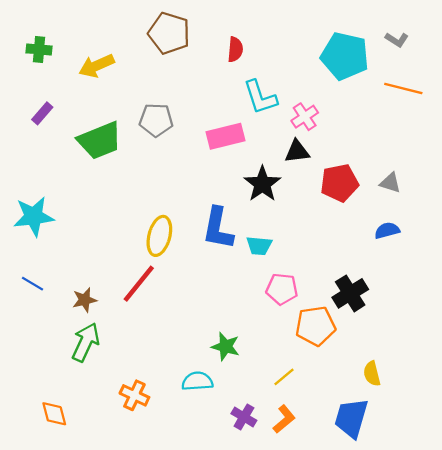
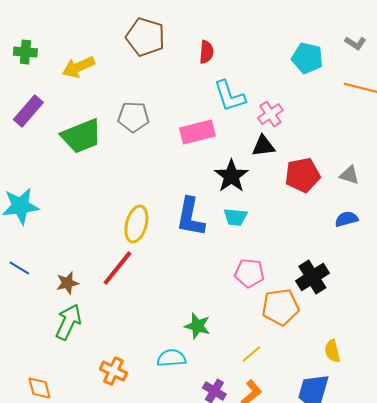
cyan pentagon: (345, 56) -> (307, 58), size x0.7
purple rectangle: (42, 113) -> (28, 111), size x1.5
cyan trapezoid: (259, 246) -> (235, 217), moved

